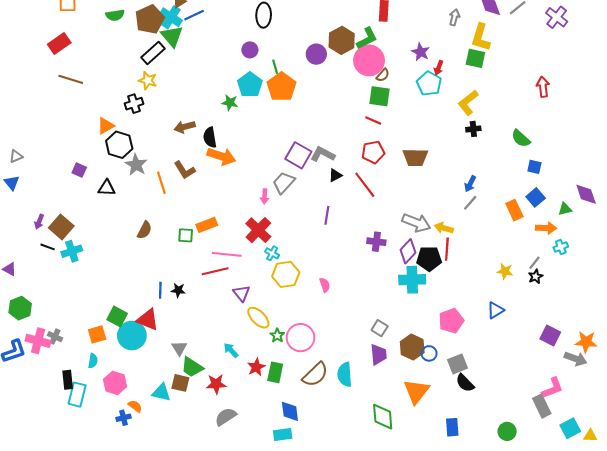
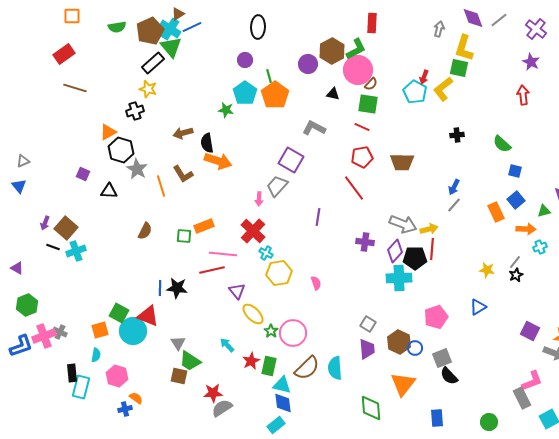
purple star: (421, 52) -> (531, 62), moved
yellow L-shape: (468, 103) -> (443, 89), moved
gray L-shape: (323, 154) -> (314, 128), moved
black triangle: (335, 175) -> (333, 94), moved, turned 40
yellow arrow: (444, 228) -> (429, 229), turned 150
black star: (178, 290) -> (177, 288), size x1.5
pink cross: (38, 341) -> (44, 336), turned -35
red star: (216, 384) -> (213, 393), moved
cyan triangle: (161, 392) -> (282, 385), moved
cyan rectangle: (283, 435) -> (276, 425), turned -30

